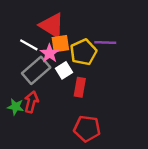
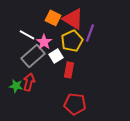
red triangle: (52, 25) -> (73, 19), moved
purple line: (105, 42) -> (90, 33), turned -72
orange square: (60, 44) -> (53, 18), moved, turned 35

